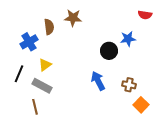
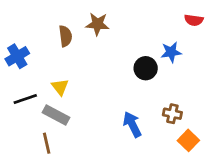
blue cross: (29, 42) -> (17, 56), moved
yellow triangle: (45, 65) -> (60, 87), turned -32
black line: (19, 74) -> (25, 99), turned 48
blue arrow: (98, 81) -> (132, 124), moved

